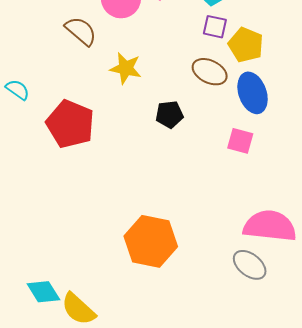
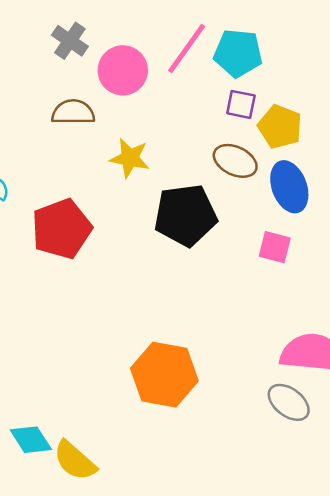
brown semicircle: (81, 31) -> (73, 112), turned -40
black pentagon: (169, 114) -> (185, 215), size x1.8
red pentagon: (70, 124) -> (62, 229), turned 30

